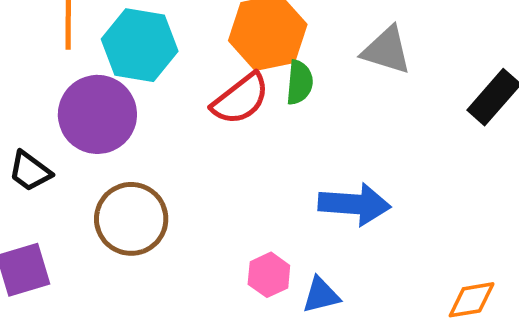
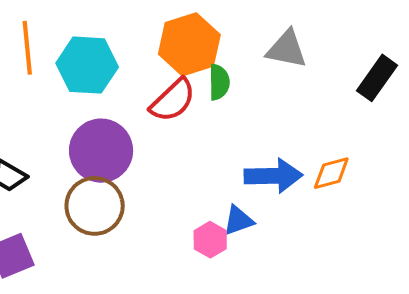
purple circle: (97, 114) -> (101, 151), moved
blue triangle: (321, 295) -> (238, 220), moved
orange diamond: (472, 300) -> (331, 173), moved

